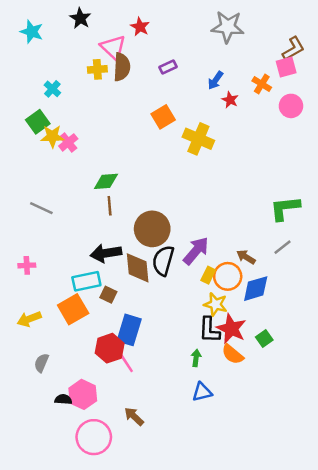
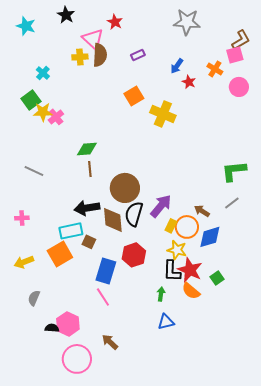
red hexagon: (110, 348) -> (134, 255), moved

